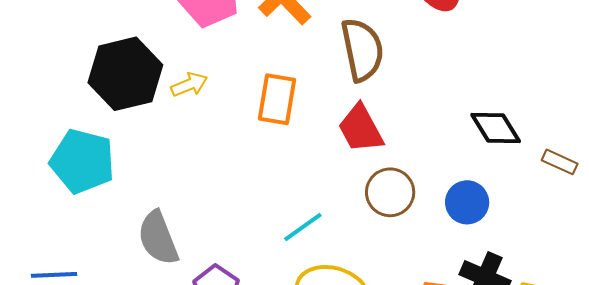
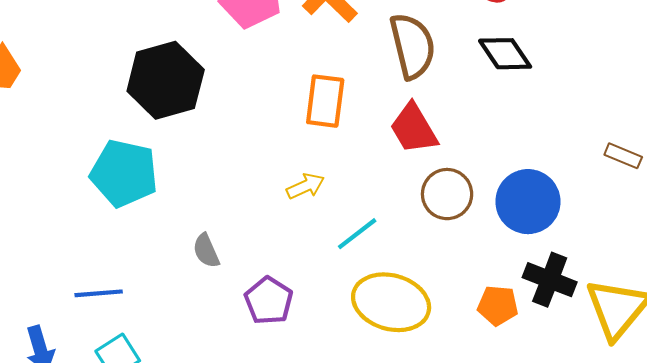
yellow arrow: (189, 85) -> (306, 186), moved
black diamond: (496, 128) -> (505, 54), moved
blue circle: (467, 202) -> (528, 202), size x1.4
gray semicircle: (158, 238) -> (206, 251), size x0.6

